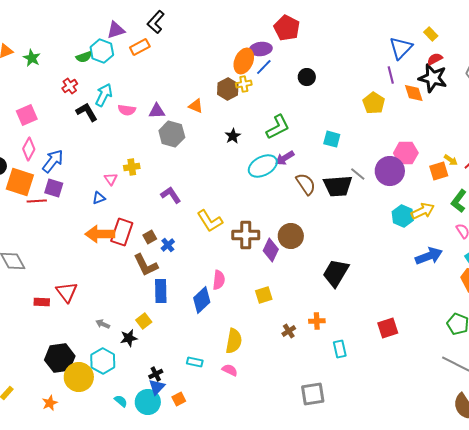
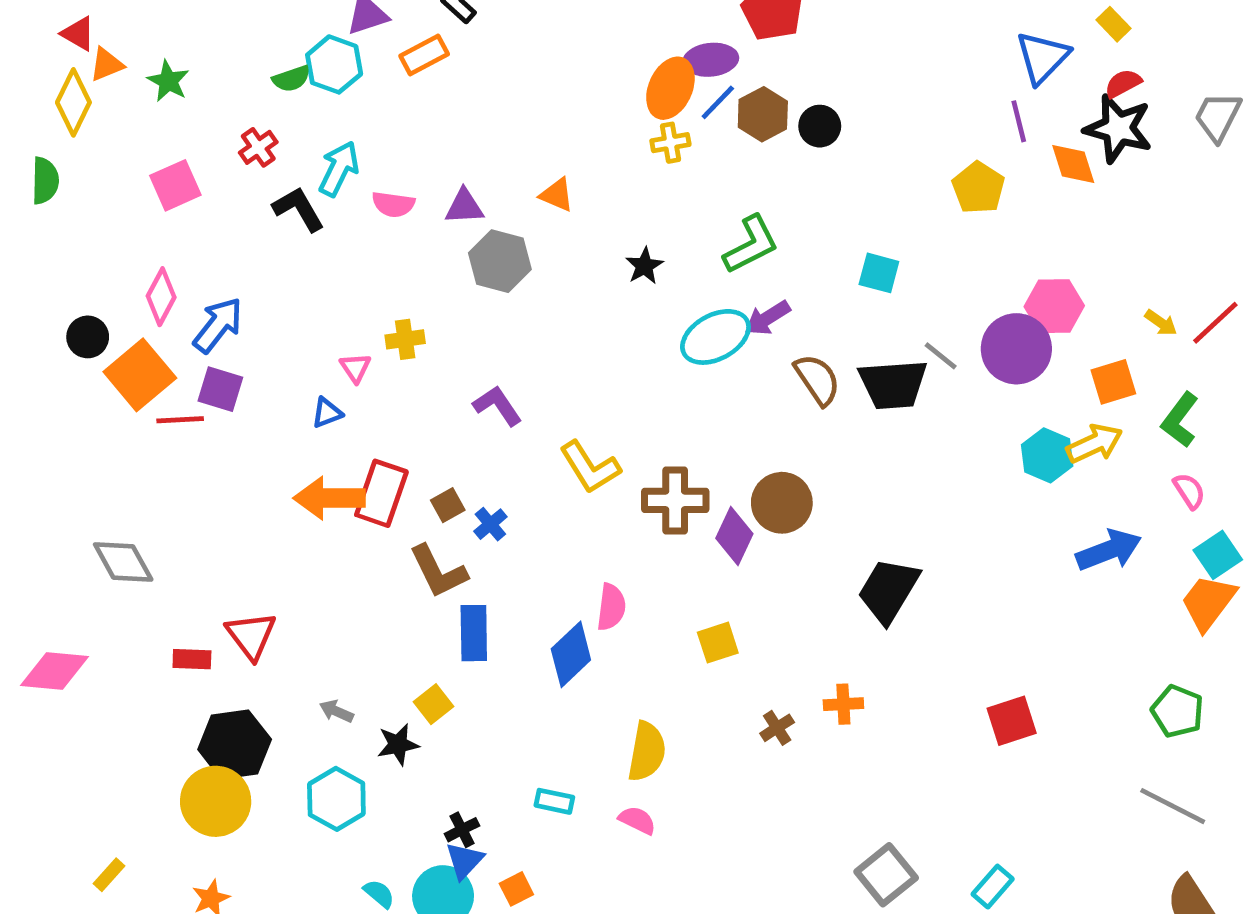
brown hexagon: (228, 89) -> (763, 114), moved
pink square: (27, 115) -> (175, 185), moved
orange square: (439, 171) -> (1113, 382), moved
orange square: (20, 182) -> (140, 375), turned 32
cyan rectangle: (340, 349) -> (993, 887), moved, turned 54
black hexagon: (60, 358) -> (235, 744), moved
yellow circle: (79, 377) -> (216, 801), moved
gray square: (313, 394) -> (886, 875), moved, turned -30

